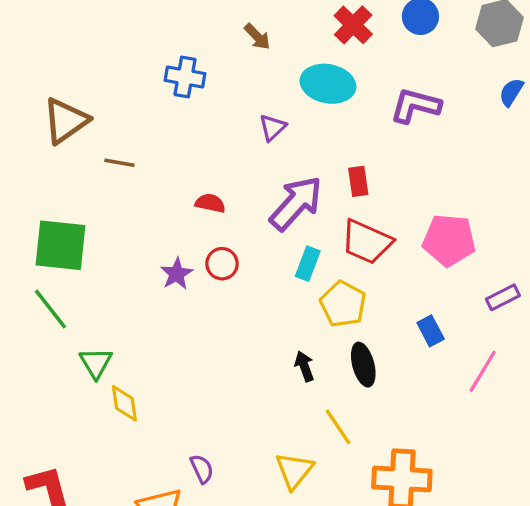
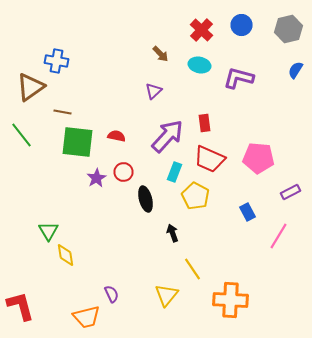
brown arrow: (257, 37) -> (160, 54), moved
blue cross: (185, 77) -> (56, 61), moved
cyan ellipse: (328, 84) -> (200, 65), moved, size x0.7
green square: (61, 245) -> (78, 142), moved
green line: (50, 309) -> (22, 135), moved
black ellipse: (363, 365) -> (146, 199), moved

